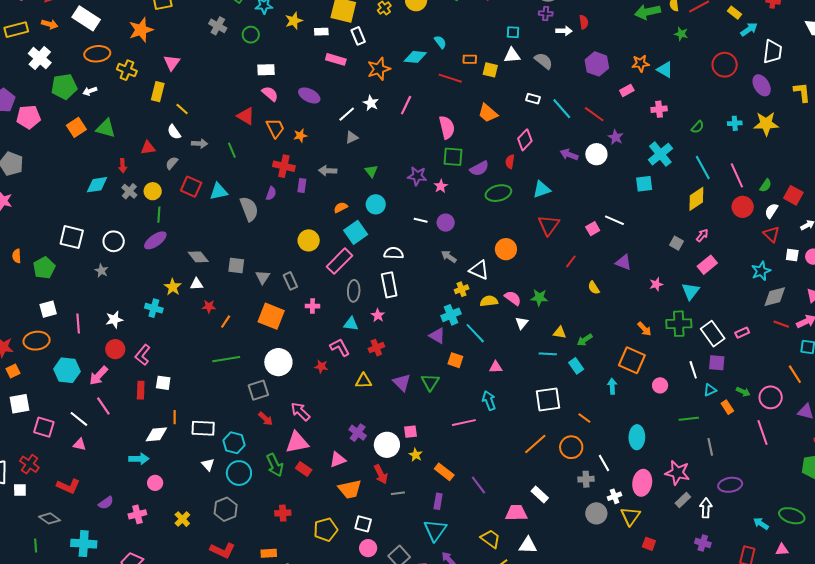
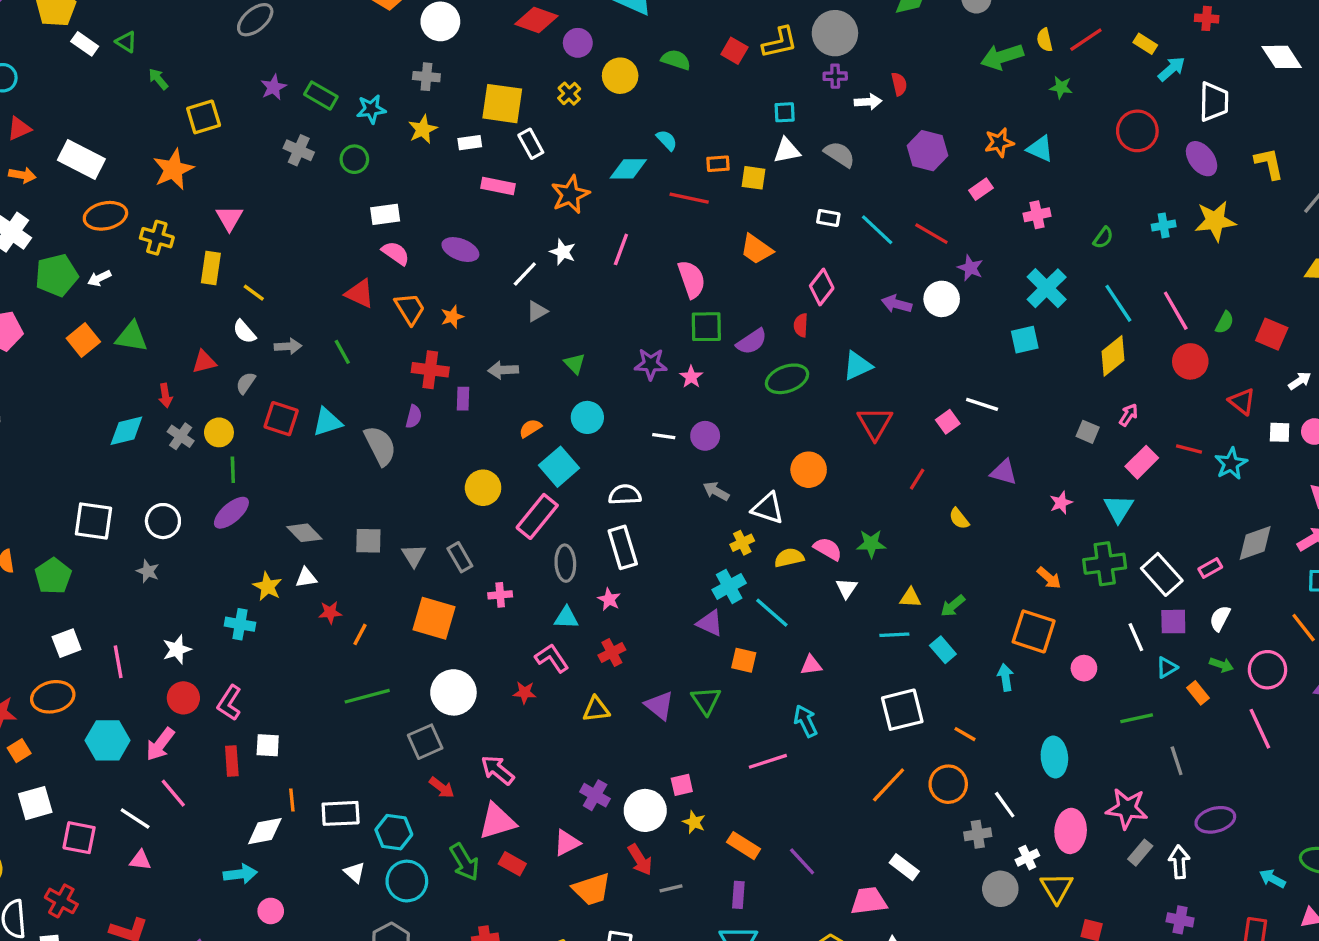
white semicircle: (771, 211) -> (1220, 618), moved
gray diamond: (775, 297) -> (1255, 543), moved
red line: (781, 324) -> (1189, 449), moved

